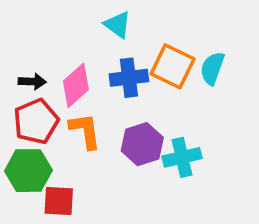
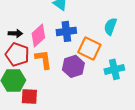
orange square: (173, 66) -> (89, 48), moved
red pentagon: (36, 121) -> (17, 54), turned -30
cyan cross: (182, 157) -> (114, 69), moved

